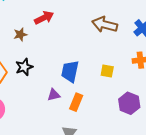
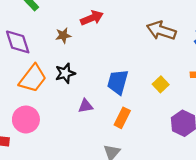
yellow square: (107, 71) -> (161, 84), turned 32
purple triangle: (54, 95) -> (86, 106), moved

